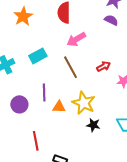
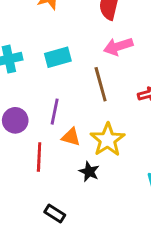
black star: (93, 125) -> (89, 172), moved
red line: (36, 141) -> (39, 157), moved

